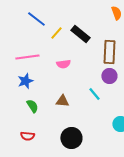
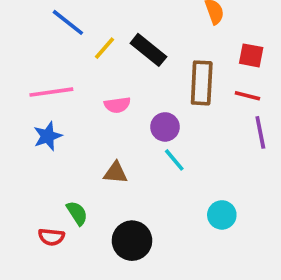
purple circle: (109, 76) -> (165, 127), moved
green semicircle: (32, 106) -> (77, 213), moved

